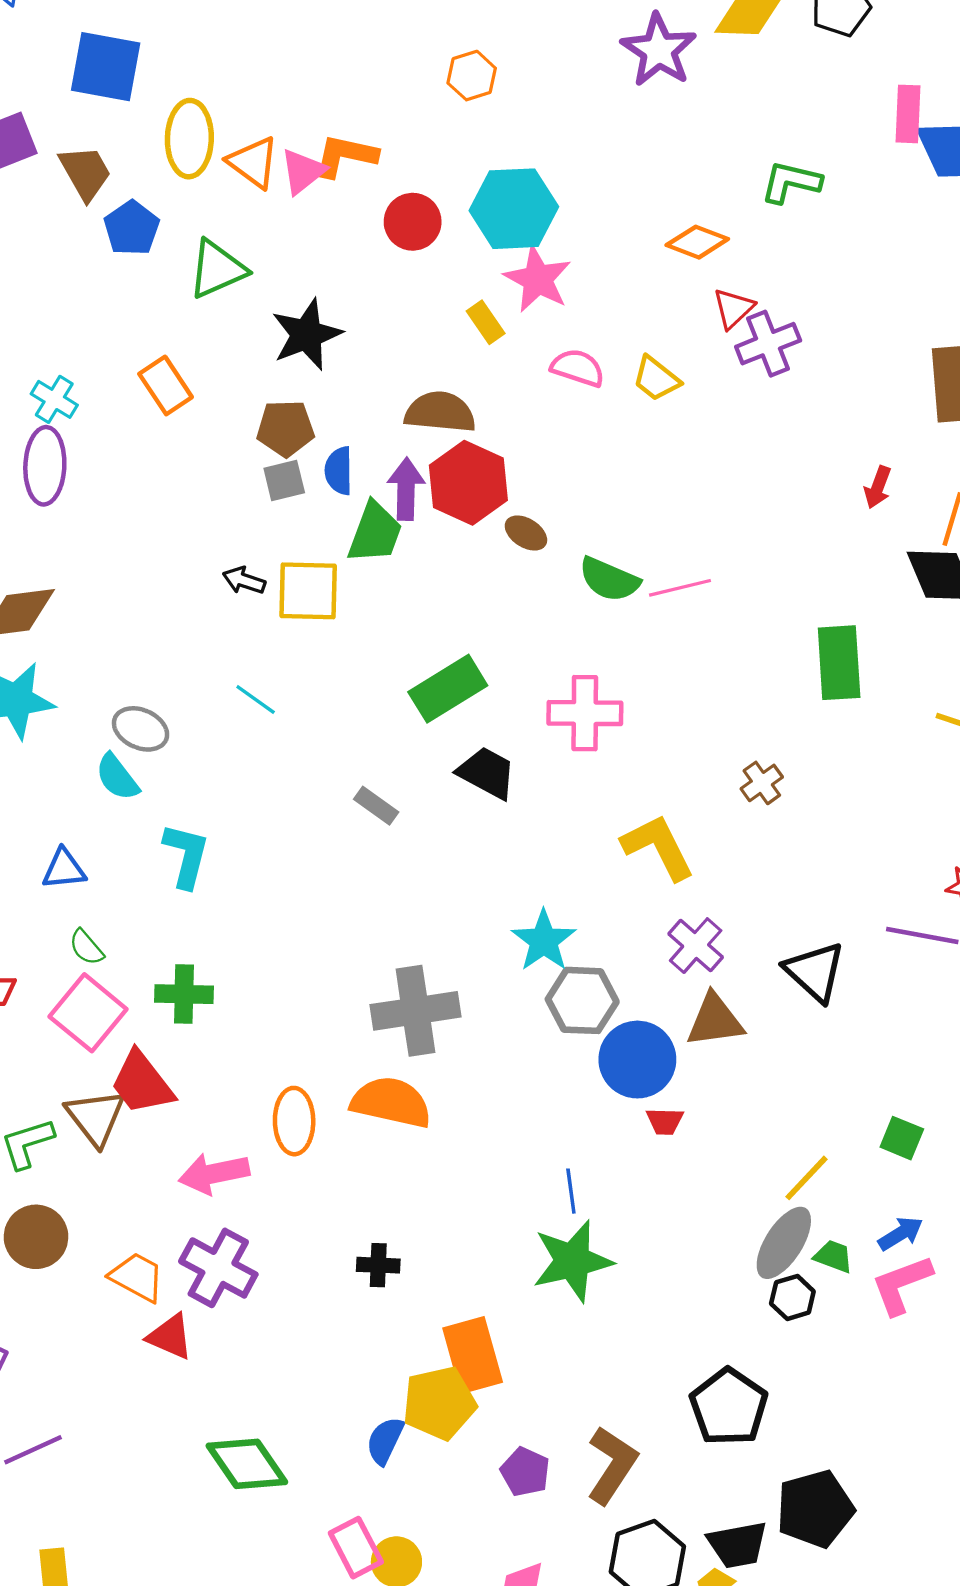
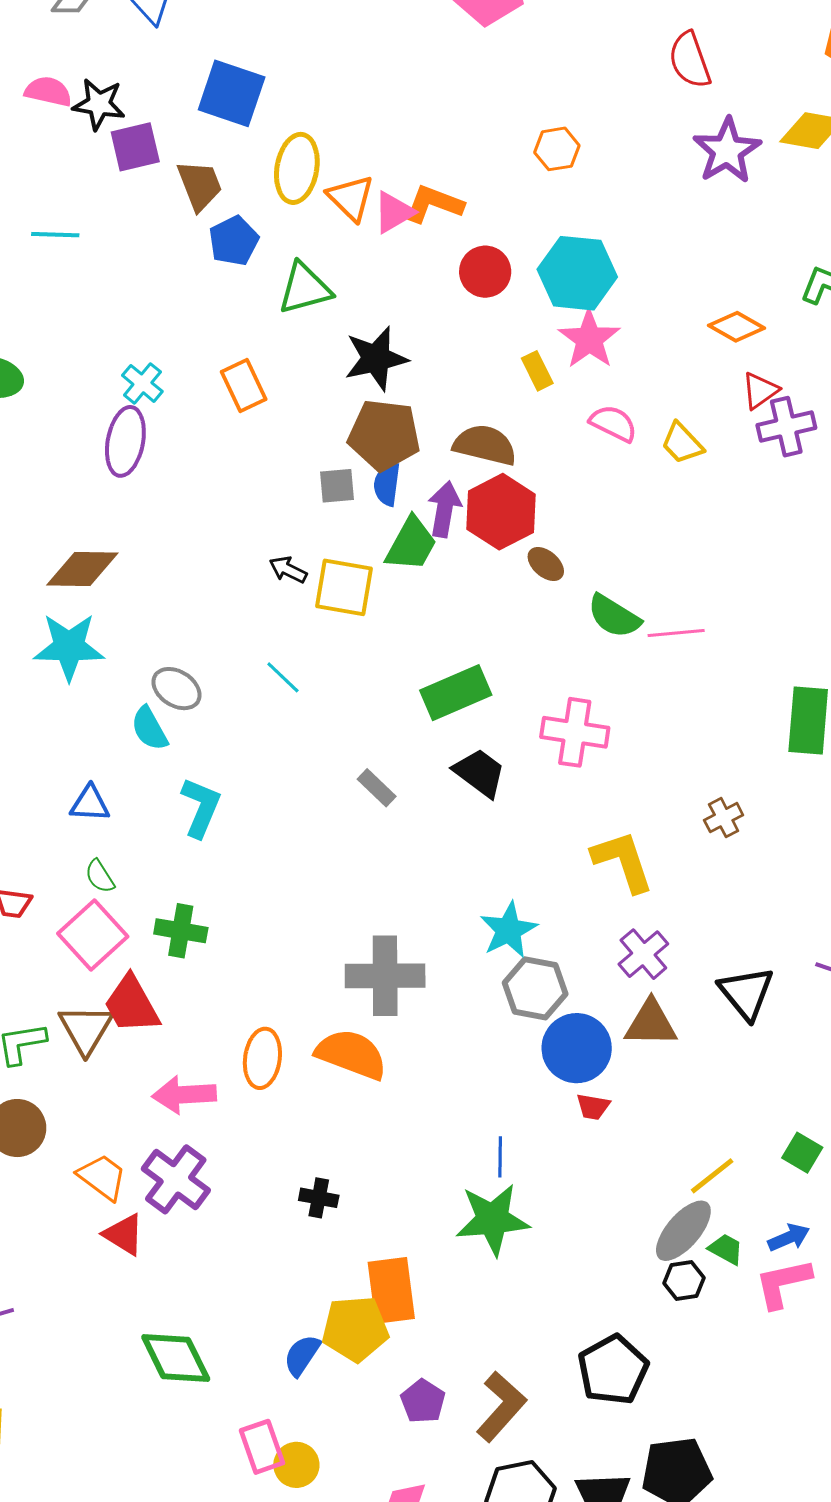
brown pentagon: (285, 428) -> (384, 435), moved, size x1.4

